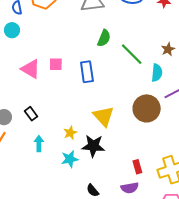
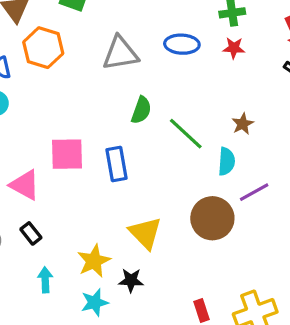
pink square: (56, 64) -> (67, 154), size x1.6
pink triangle: (31, 69) -> (25, 185), moved
yellow star: (70, 133) -> (94, 261), size x1.5
black star: (93, 146) -> (131, 280), size x0.7

